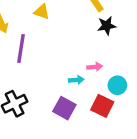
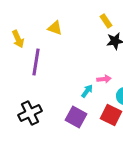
cyan arrow: (76, 80) -> (87, 91), turned -48

